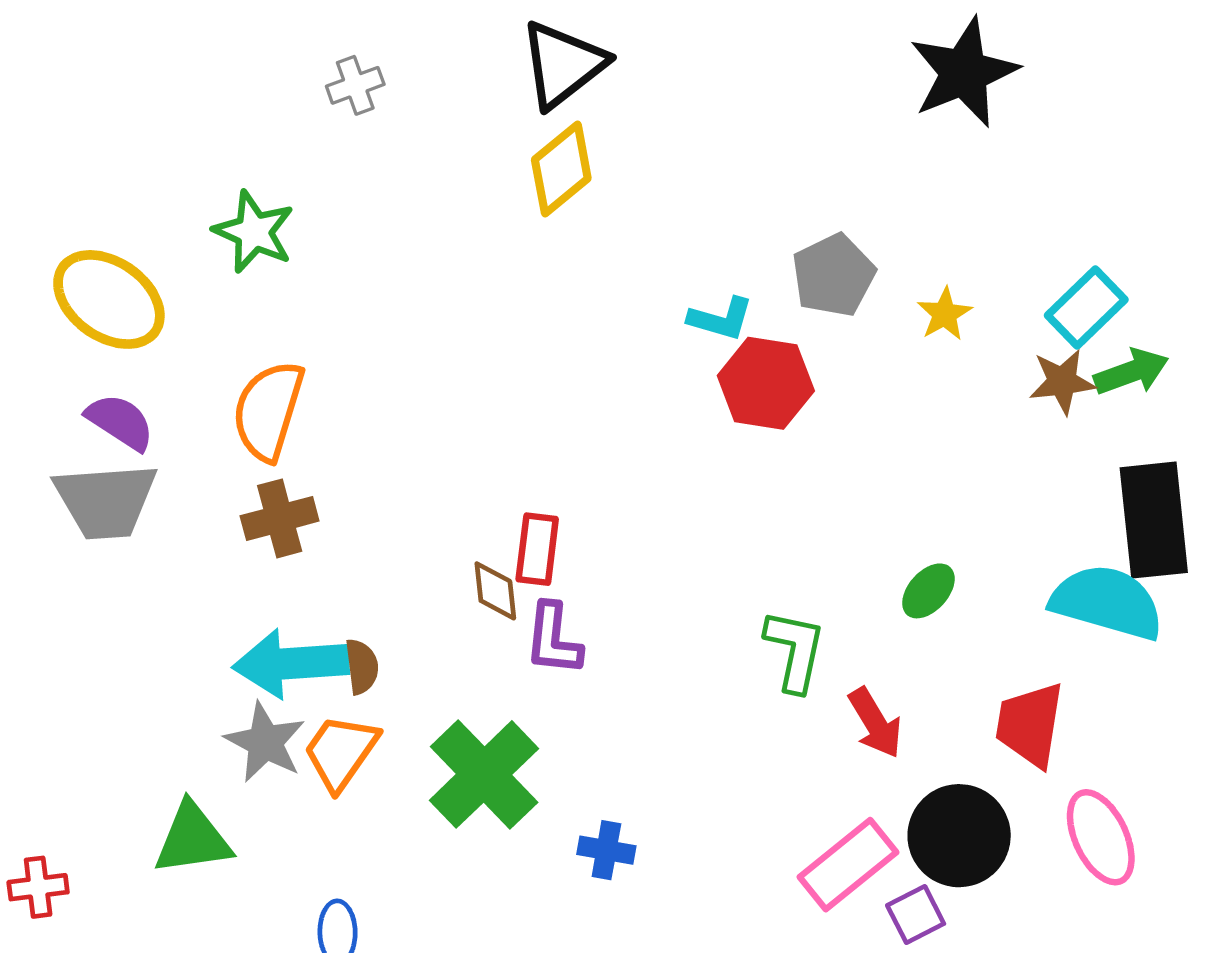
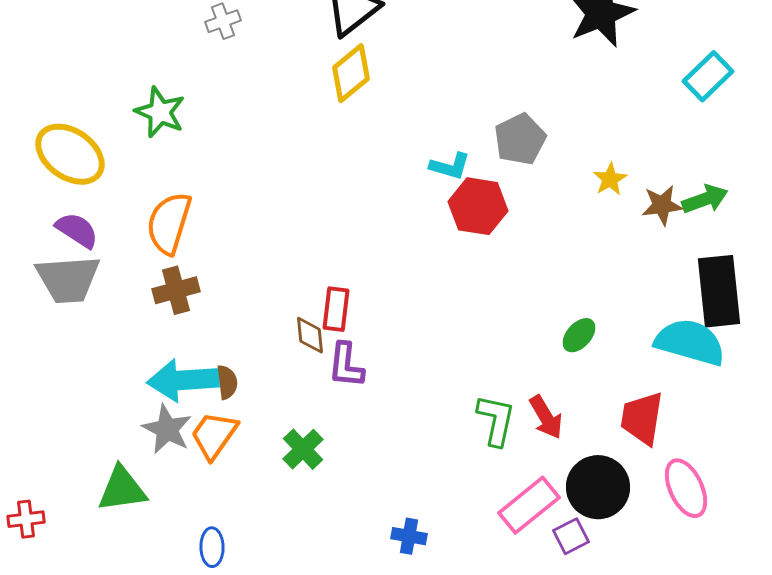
cyan rectangle: (1086, 308) -> (708, 76), moved
yellow star: (945, 314) -> (610, 179), moved
green L-shape: (795, 650) -> (496, 420), moved
green cross: (484, 774) -> (303, 449), size x0.6
blue cross: (606, 850) -> (409, 536), moved

